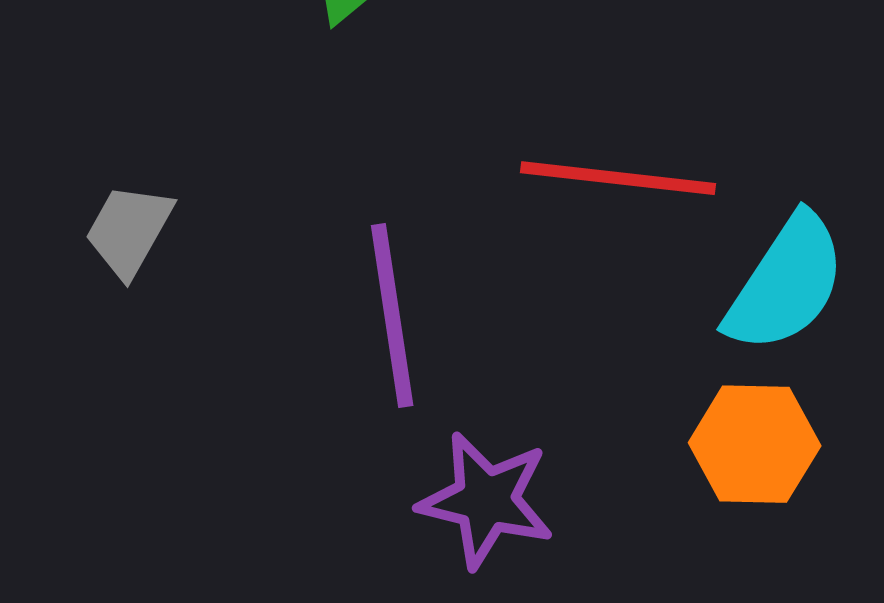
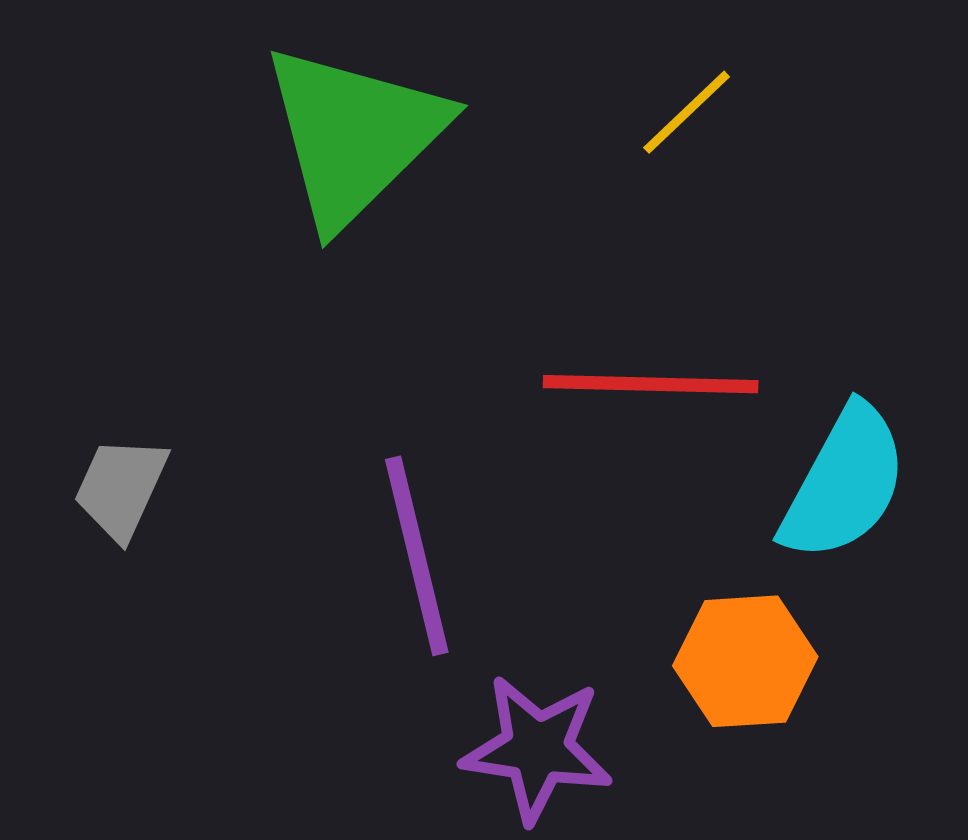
orange hexagon: (755, 444) -> (745, 661), moved

